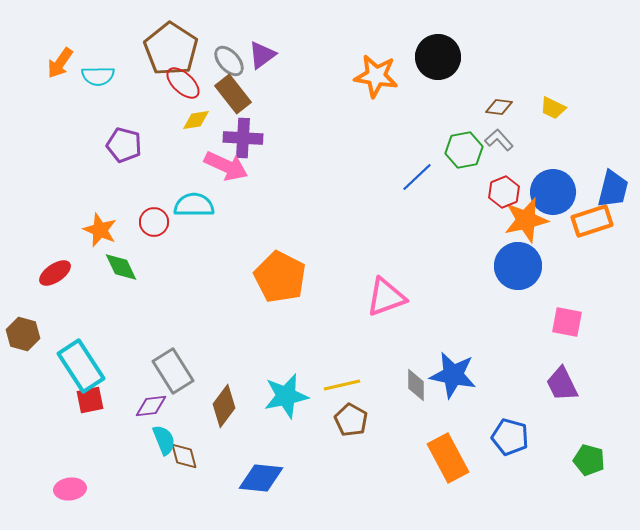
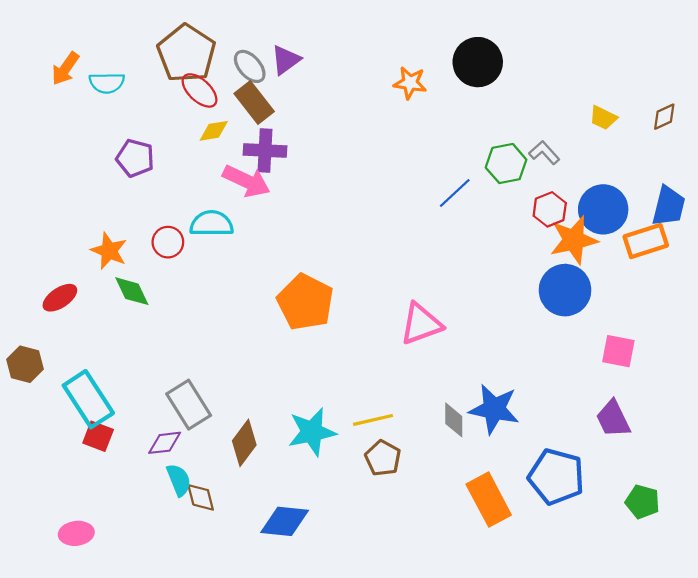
orange star: (376, 76) -> (410, 83), size x0.7
brown diamond: (499, 107) -> (664, 117), moved, turned -32
red square: (90, 400) -> (98, 436), turned 32
blue pentagon: (510, 437) -> (556, 477), size x1.4

